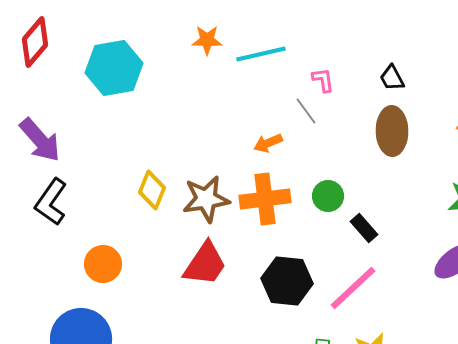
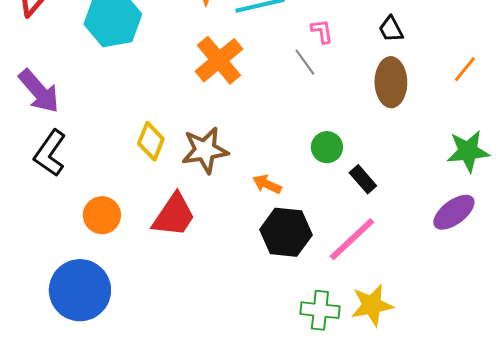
orange arrow: (268, 143) -> (267, 184), moved, turned 48
orange cross: (265, 199) -> (219, 60), moved, turned -33
red trapezoid: (205, 264) -> (174, 215), moved

